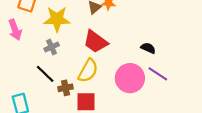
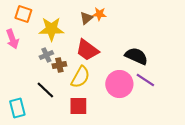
black semicircle: (148, 48) -> (136, 56), size x1.6
black line: (45, 74) -> (45, 90), moved
brown cross: (66, 88) -> (59, 65), moved

